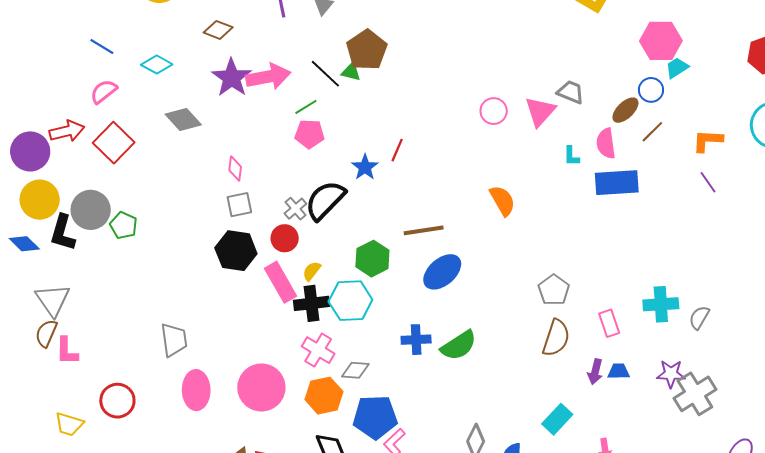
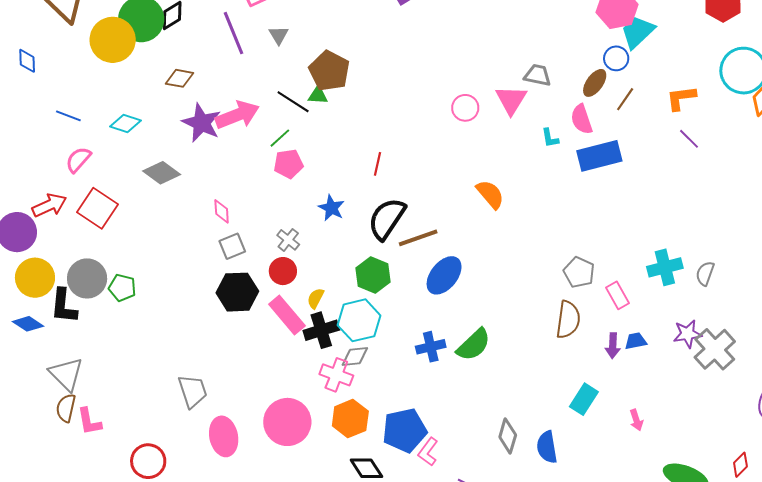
cyan trapezoid: (677, 68) -> (638, 32), size x1.5
blue star: (365, 167) -> (331, 208), moved
black semicircle: (325, 200) -> (387, 219), moved
gray pentagon: (554, 290) -> (579, 272), moved
gray diamond: (355, 370) -> (355, 356), moved

